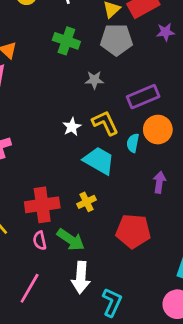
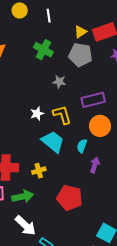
cyan semicircle: (133, 143) -> (82, 146), moved
green arrow: (71, 240) -> (23, 197), turned -55
white arrow: (81, 277) -> (25, 226), turned -60

